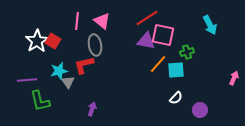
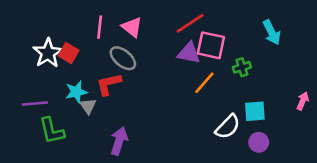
gray ellipse: (95, 45) -> (123, 58), turned -40
cyan square: (176, 70) -> (255, 111), moved
white semicircle: (176, 98) -> (228, 127), size x1.5
purple arrow: (92, 109) -> (119, 141), size x1.5

